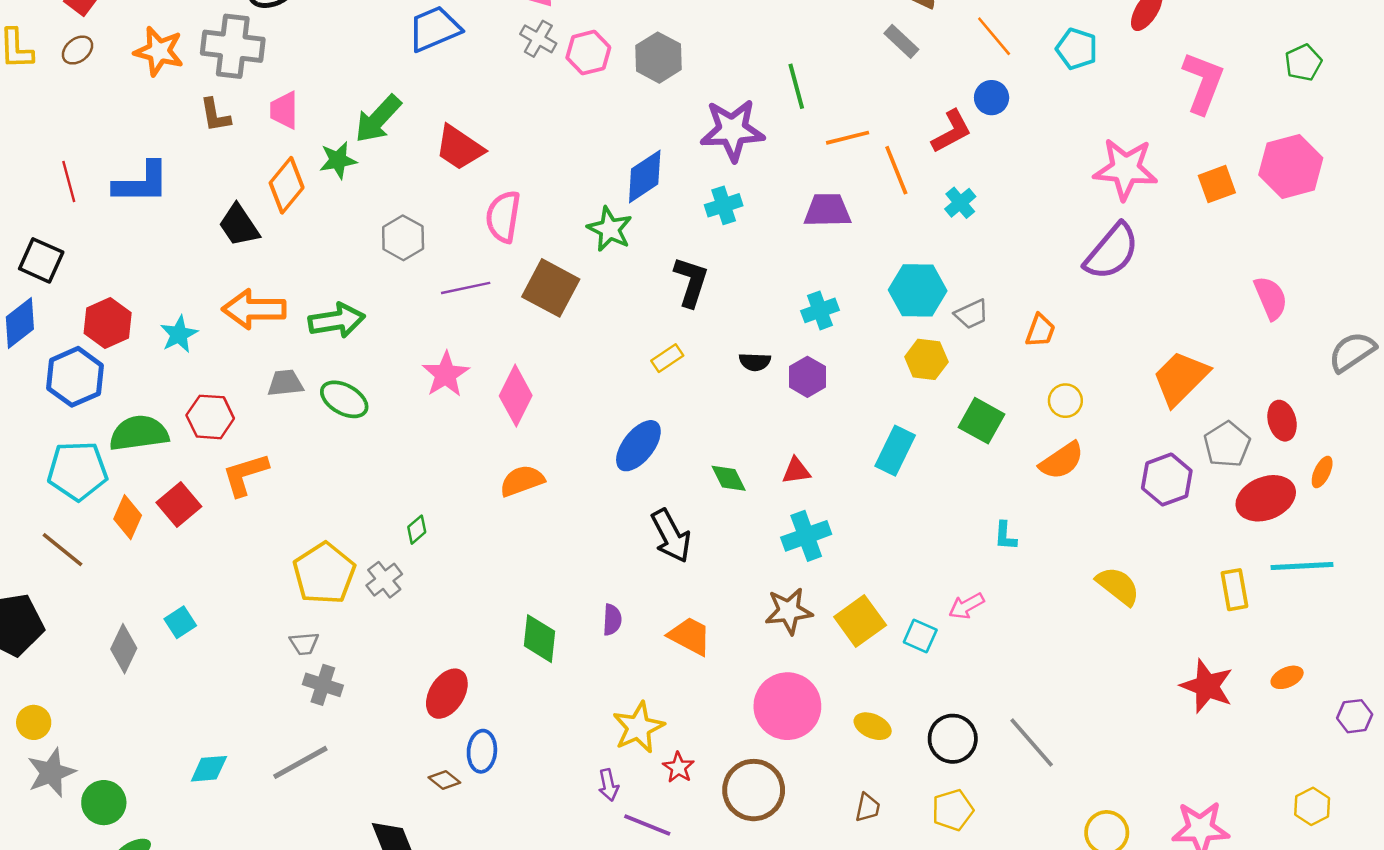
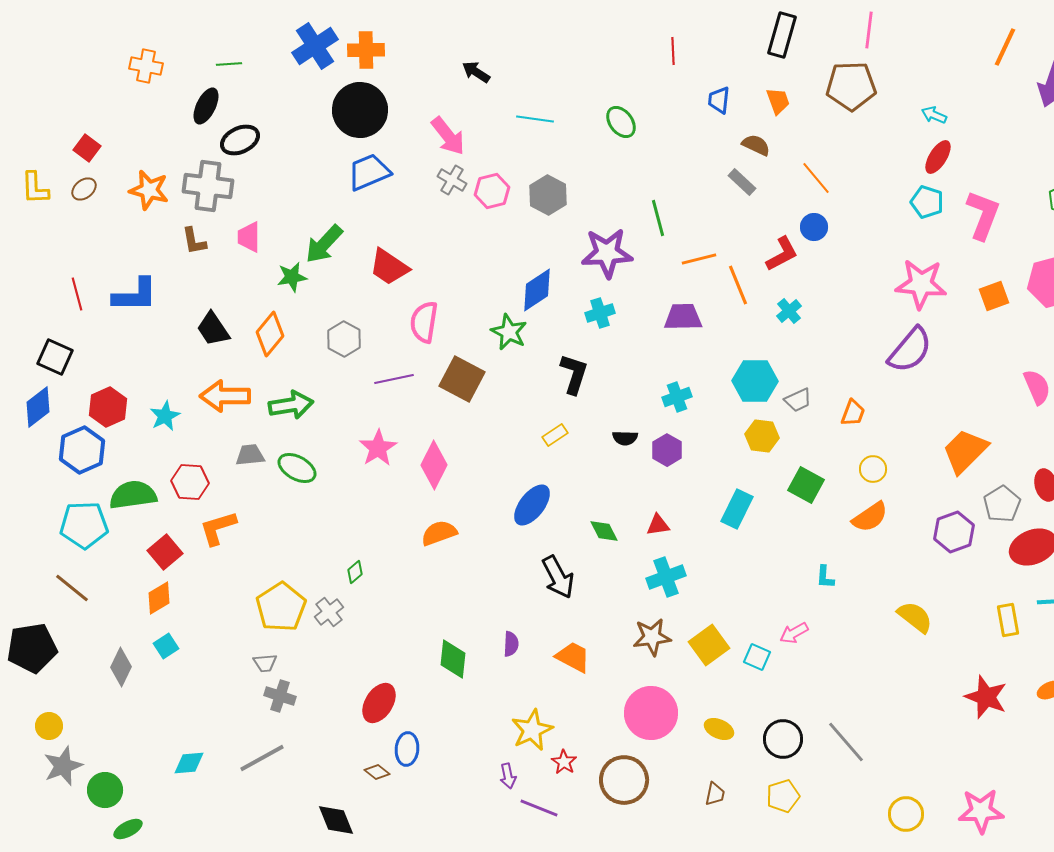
cyan pentagon: (1077, 49) -> (927, 202), moved
orange diamond: (287, 185) -> (270, 334), moved
orange diamond: (128, 517) -> (159, 598), moved, turned 36

